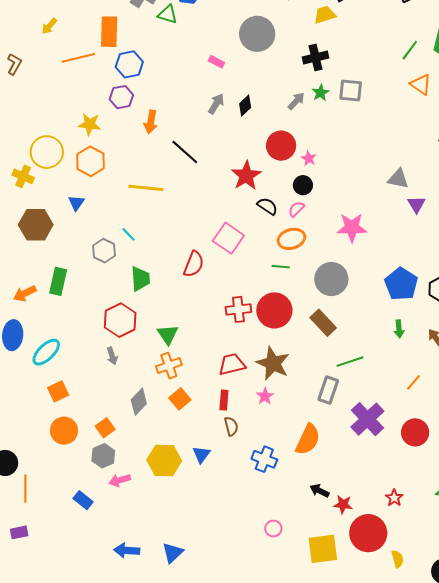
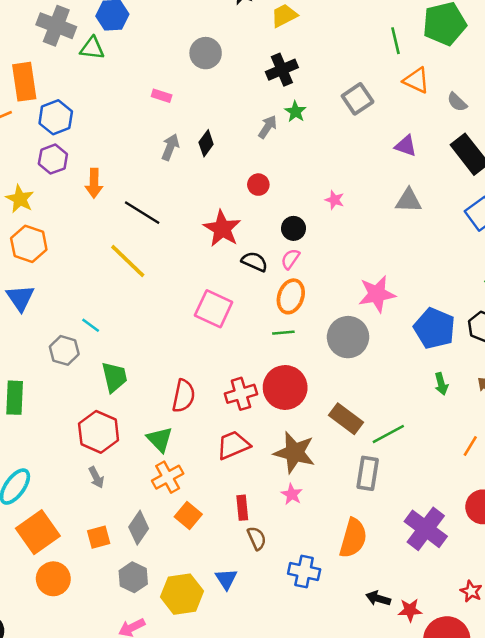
gray circle: (257, 34) -> (206, 53), size x0.7
green line: (410, 50) -> (396, 41), turned -40
gray square: (351, 90) -> (358, 99), moved, turned -30
yellow star: (90, 124) -> (20, 199), turned 30
red circle: (281, 146) -> (258, 185), size x0.6
pink star: (309, 158) -> (335, 200), moved
yellow line: (146, 188) -> (128, 261), moved, turned 48
blue triangle: (76, 203) -> (20, 298), size x1.4
purple triangle: (416, 204) -> (406, 146), moved, turned -30
pink star: (352, 228) -> (377, 294), moved
orange ellipse: (291, 239) -> (291, 296), turned -44
red semicircle: (194, 264) -> (184, 396), moved
brown rectangle: (323, 323) -> (346, 419), moved
red trapezoid: (232, 364) -> (233, 445), moved
orange square: (58, 391) -> (38, 532), size x1.6
purple cross: (367, 419) -> (426, 529), moved
orange square: (105, 428) -> (99, 537), moved, turned 30
gray hexagon: (103, 456) -> (133, 577), moved

